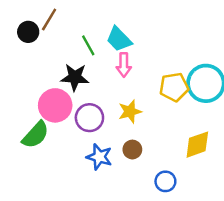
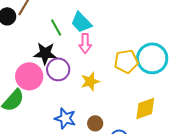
purple circle: (89, 118) -> (58, 69), moved
brown circle: (132, 150) -> (95, 123), moved

